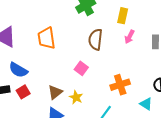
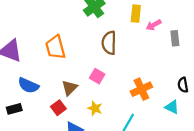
pink arrow: (129, 37) -> (154, 25), moved, turned 40
red square: (23, 92) -> (58, 108), moved
brown triangle: (55, 92) -> (70, 88), moved

